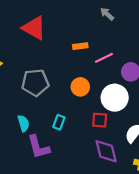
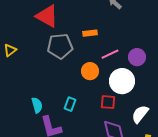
pink line: (104, 58) -> (110, 54), moved
gray pentagon: (35, 83) -> (60, 46), moved

